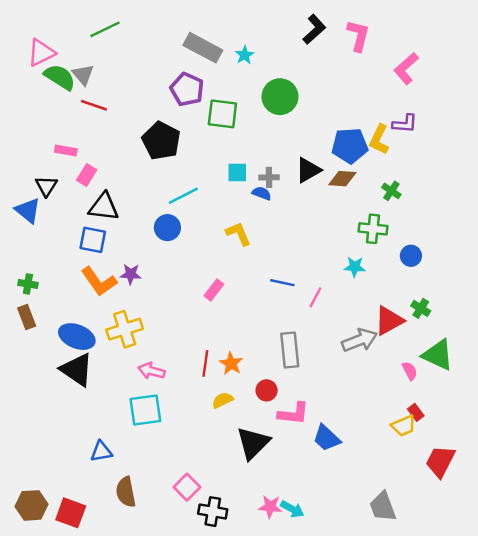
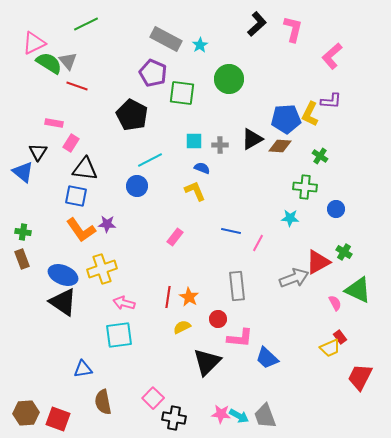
blue semicircle: (262, 193) -> (202, 168), moved
gray trapezoid: (383, 507) -> (265, 416), moved

